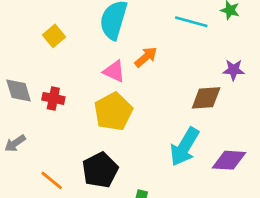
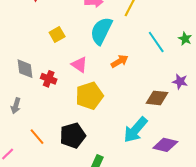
cyan line: (191, 22) -> (156, 42), turned 30
pink triangle: (114, 71) -> (79, 65), moved
gray arrow: (15, 143) -> (16, 106), turned -49

